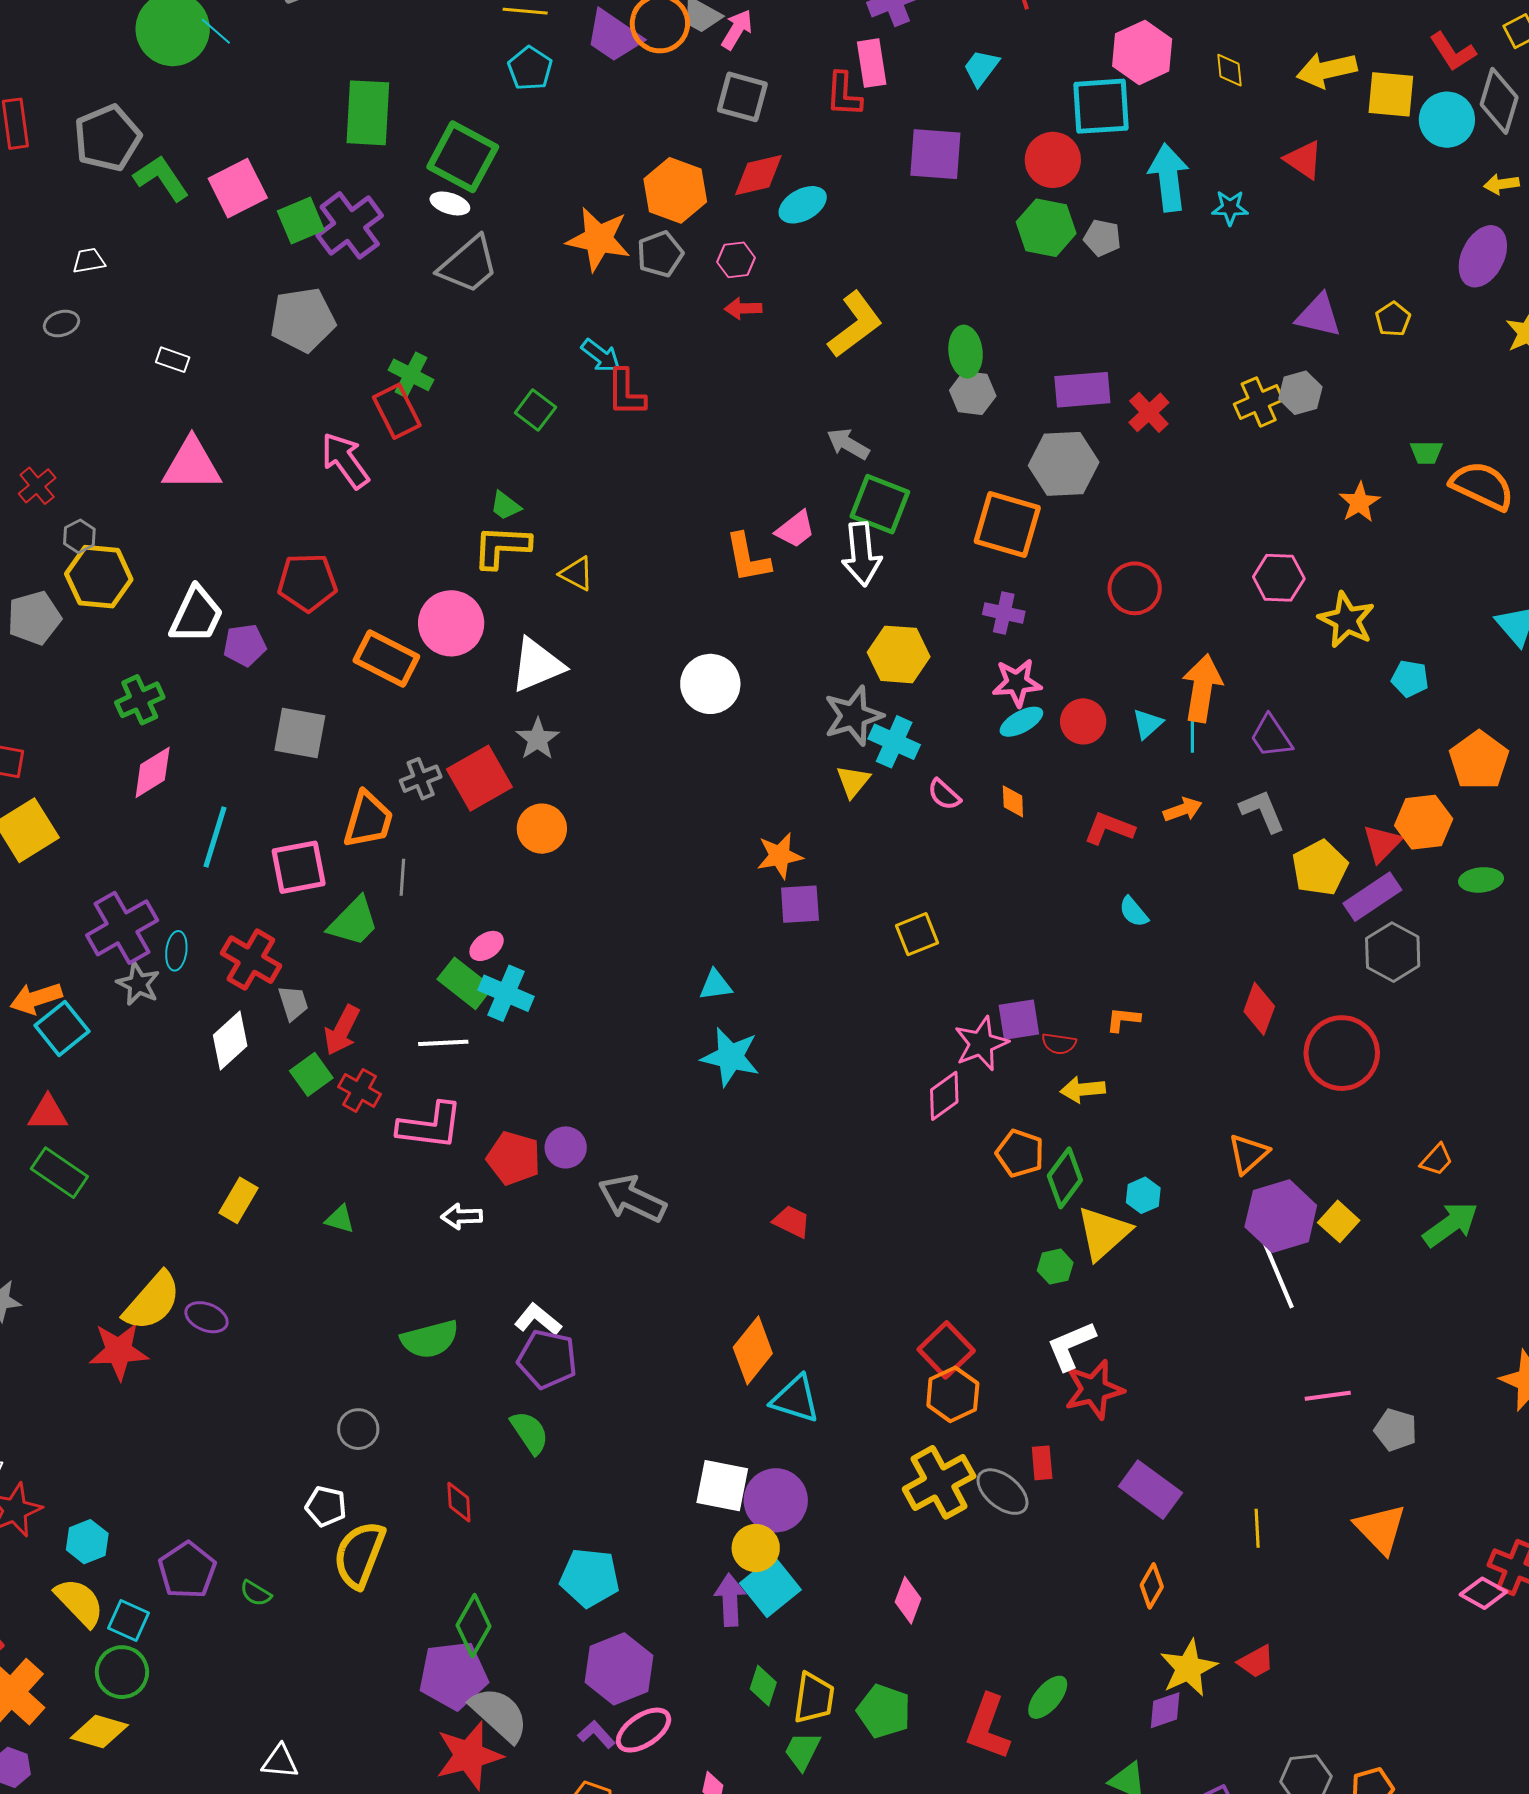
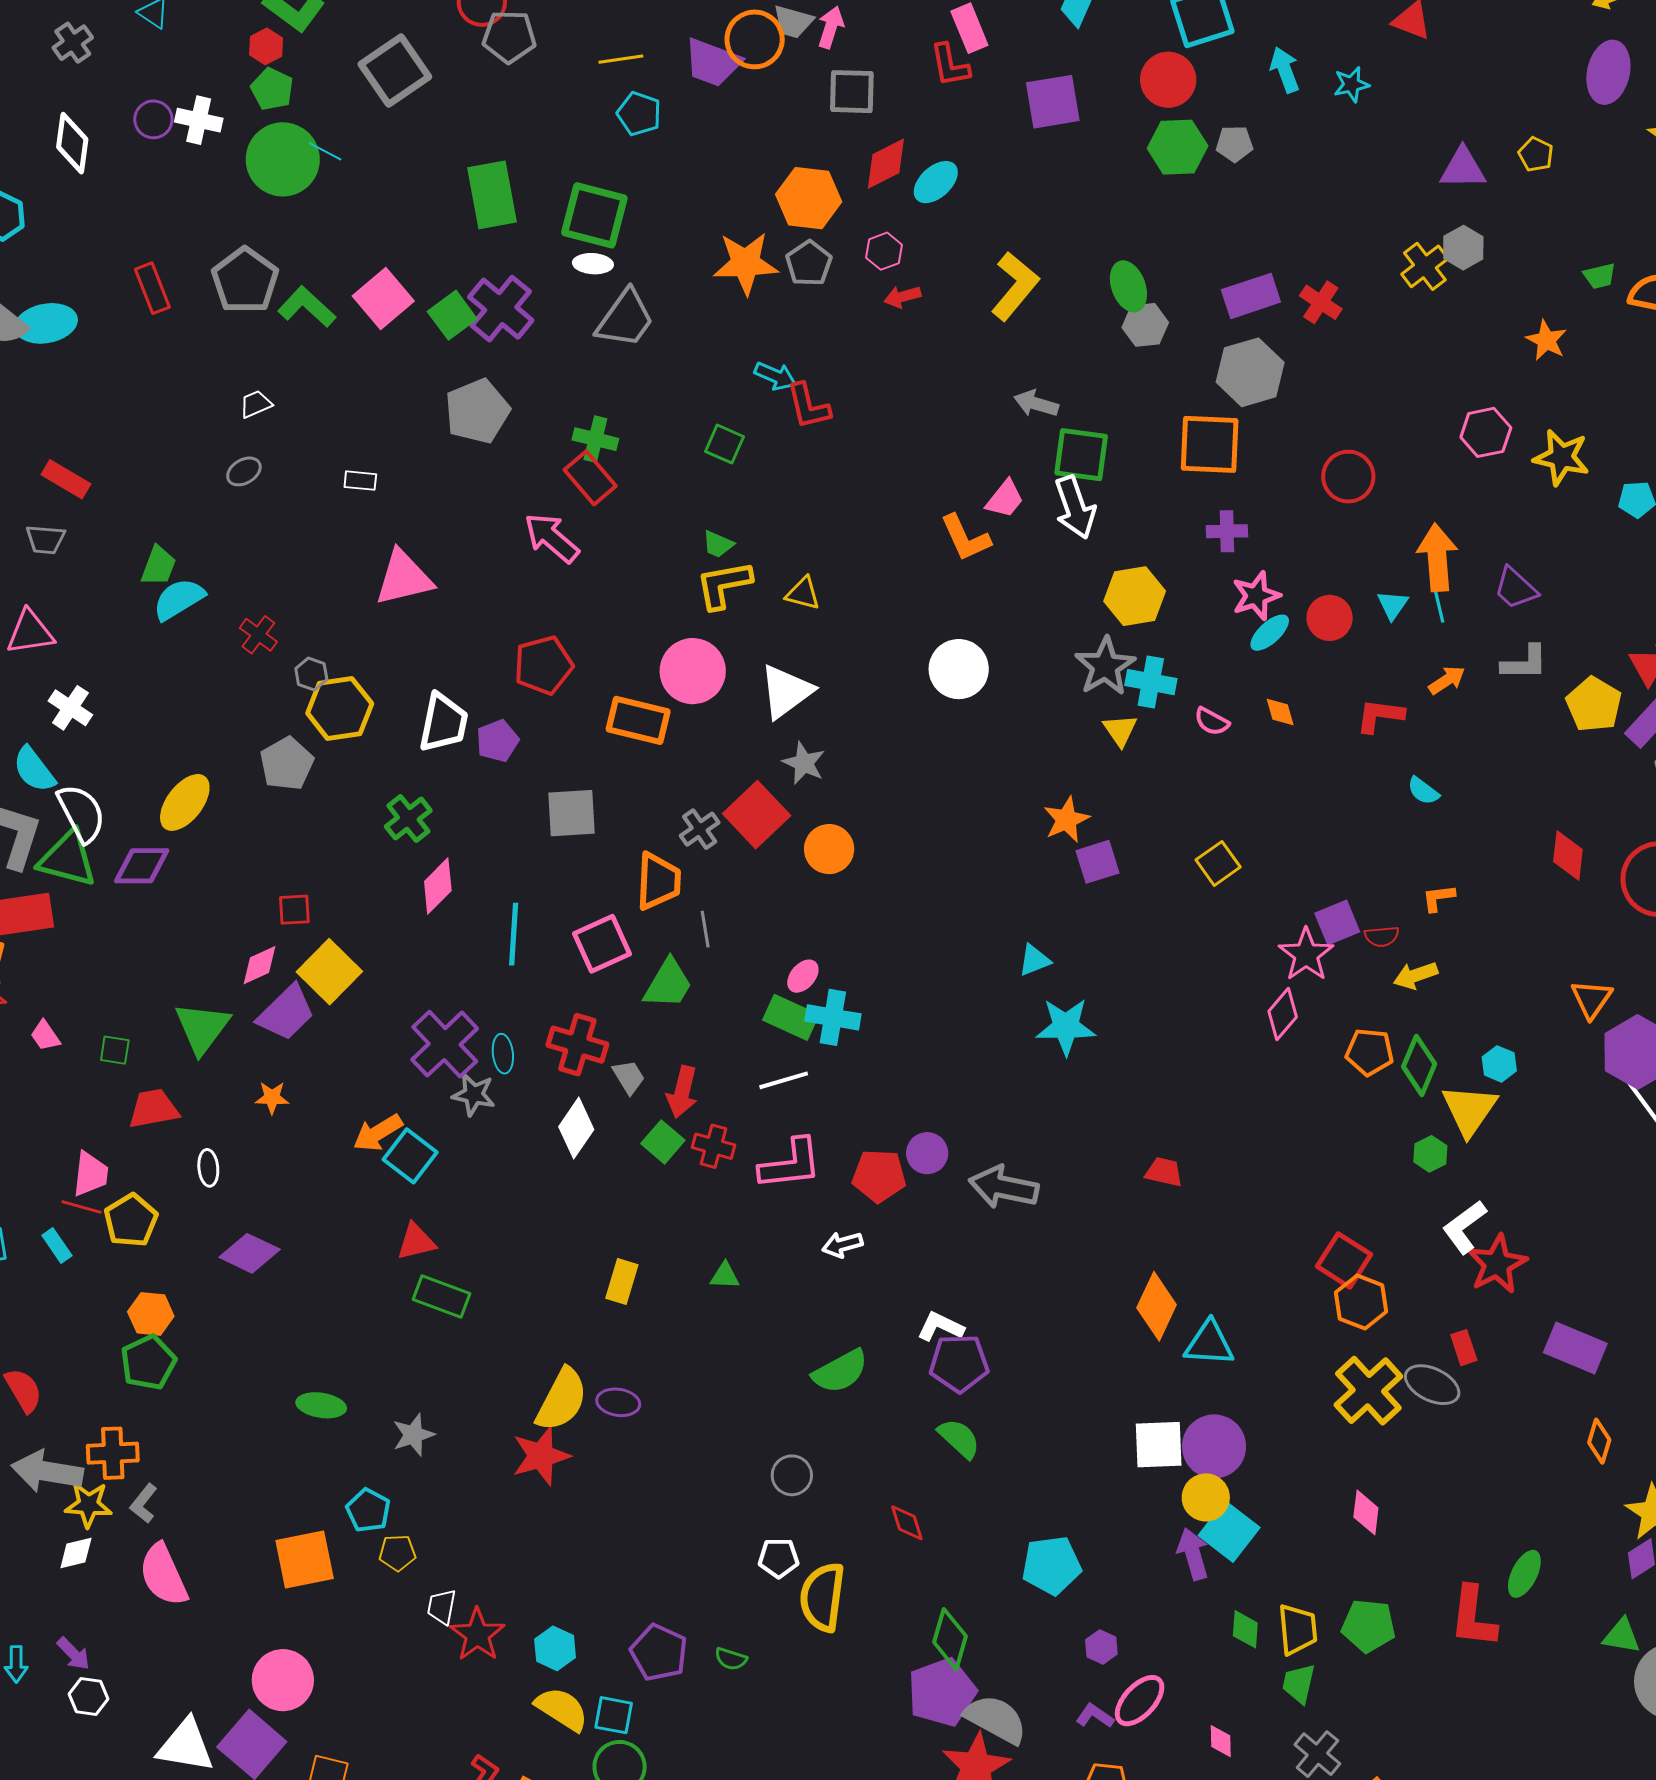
cyan arrow: (1169, 178) -> (1285, 70), size x0.7
gray L-shape: (1262, 811) -> (1525, 663), turned 126
purple hexagon: (619, 1669) -> (1101, 1647), size x0.5

